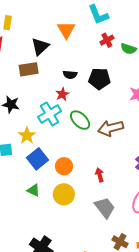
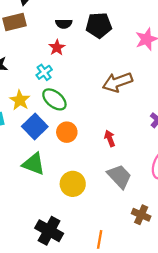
cyan cross: (50, 114) -> (44, 72), size x0.6
green ellipse: (80, 120) -> (54, 99), moved
green triangle: (33, 190) -> (34, 164), size x1.5
yellow circle: (64, 194) -> (73, 184), moved

